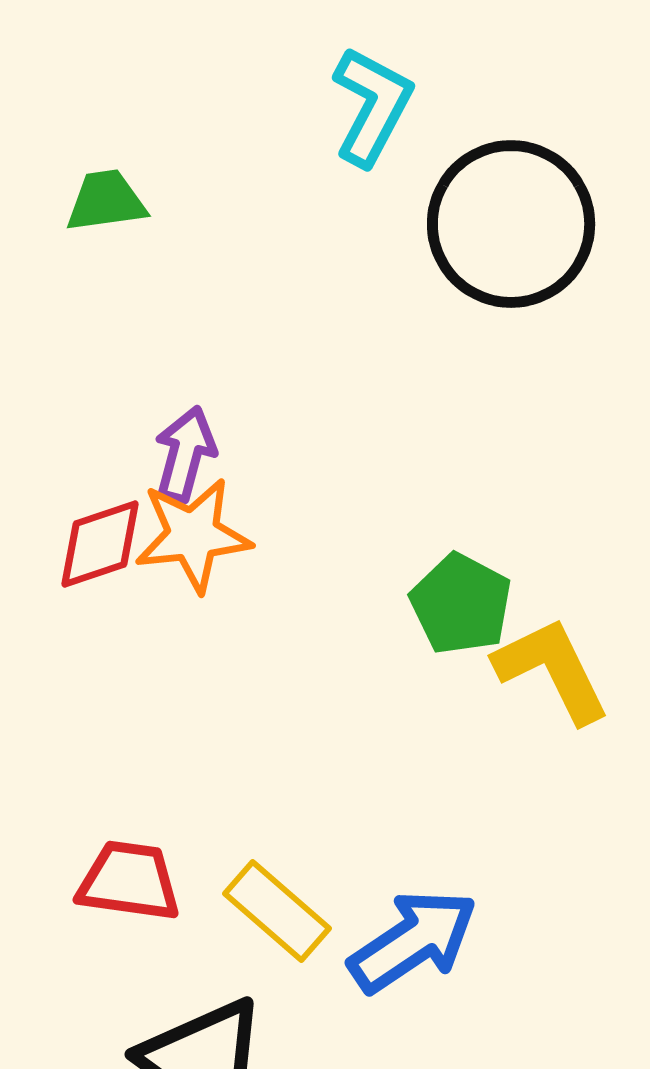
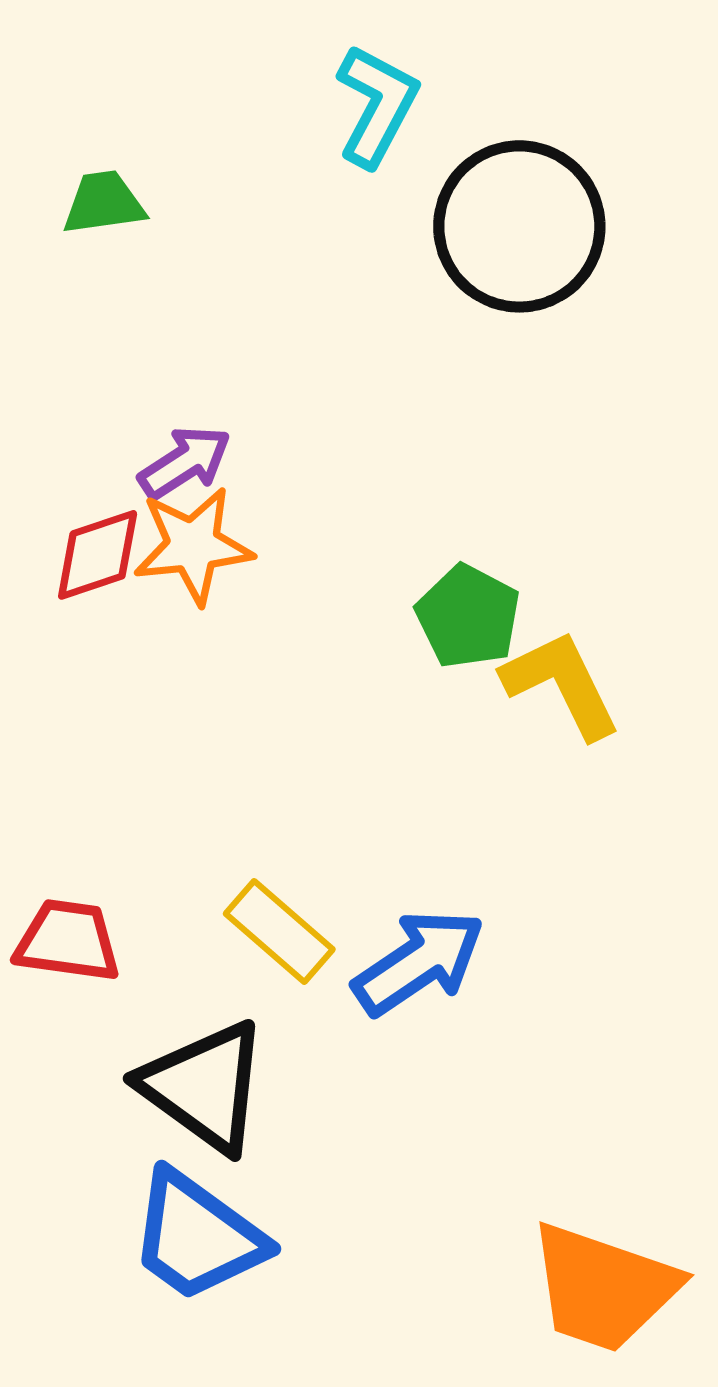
purple arrow: (185, 454) -> (185, 462), turned 42
red trapezoid: (129, 881) -> (68, 941), moved

